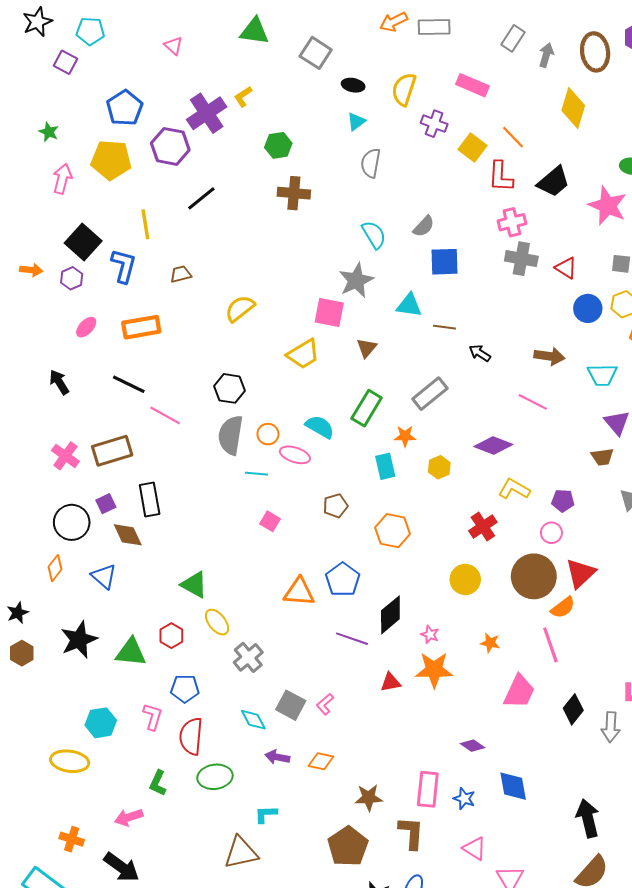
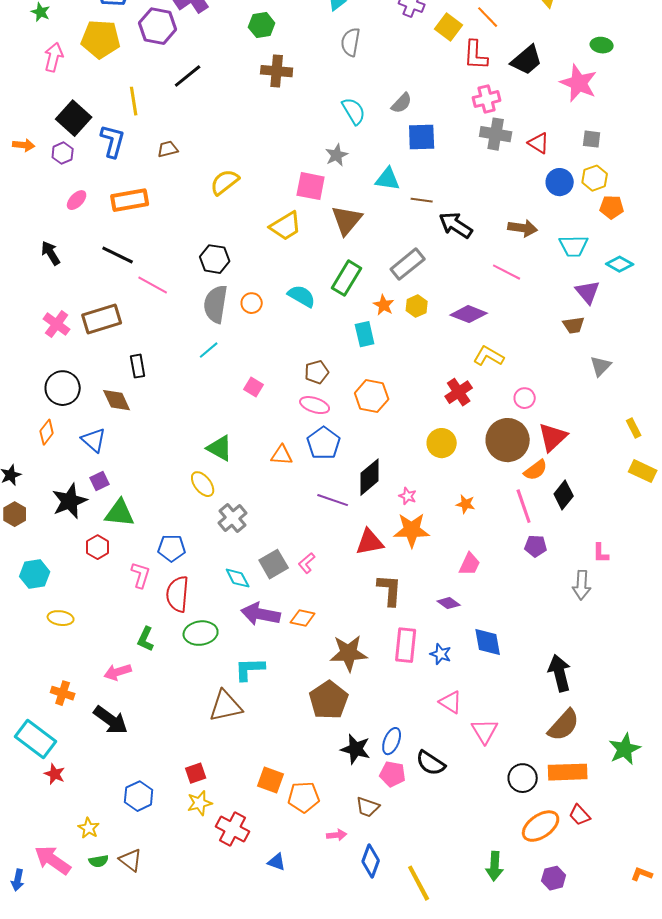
gray star: (356, 280) -> (337, 155), size x0.7
brown triangle: (367, 348) -> (347, 220), size x1.6
black arrow: (480, 353) -> (456, 225), size x1.6
orange star: (405, 436) -> (384, 305), turned 30
pink ellipse: (295, 455) -> (315, 405), moved
yellow hexagon: (439, 467) -> (417, 306), moved
cyan line: (257, 474) -> (209, 350), moved, turned -45
black rectangle: (150, 500) -> (138, 366), size x0.7
purple pentagon: (563, 501) -> (536, 546), moved
purple square: (106, 504) -> (100, 481), moved
green triangle: (194, 585) -> (220, 448), moved
orange triangle: (299, 592) -> (282, 455), size x0.7
red hexagon: (171, 636) -> (98, 547), moved
red triangle: (390, 682) -> (370, 542), size x1.4
pink trapezoid: (519, 692) -> (470, 564), moved, size x0.7
gray square: (291, 705) -> (274, 564), turned 32
black diamond: (573, 709) -> (564, 495), moved
cyan hexagon: (101, 723) -> (35, 574), moved
purple arrow: (277, 757) -> (261, 614), size x1.6
yellow ellipse: (70, 761) -> (61, 618), size x0.7
brown star: (369, 798) -> (349, 653), size x1.4
cyan L-shape: (266, 814) -> (250, 669), size x1.4
brown L-shape: (411, 833) -> (390, 590), moved

